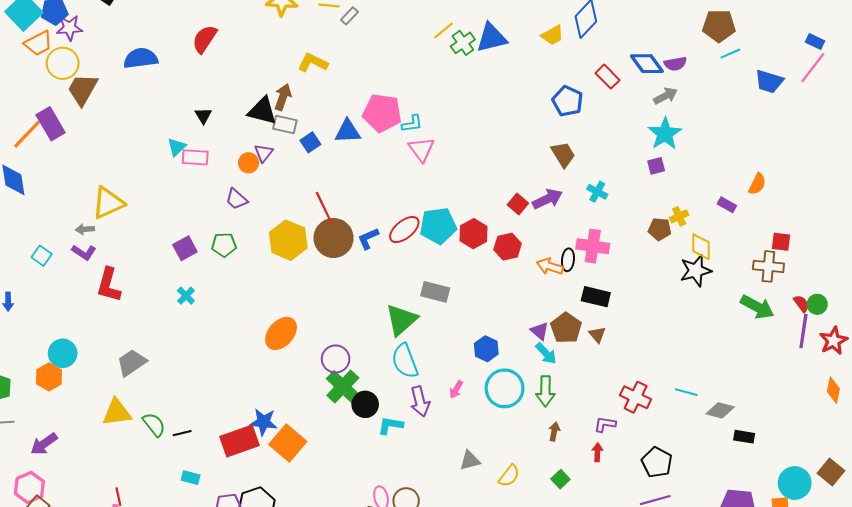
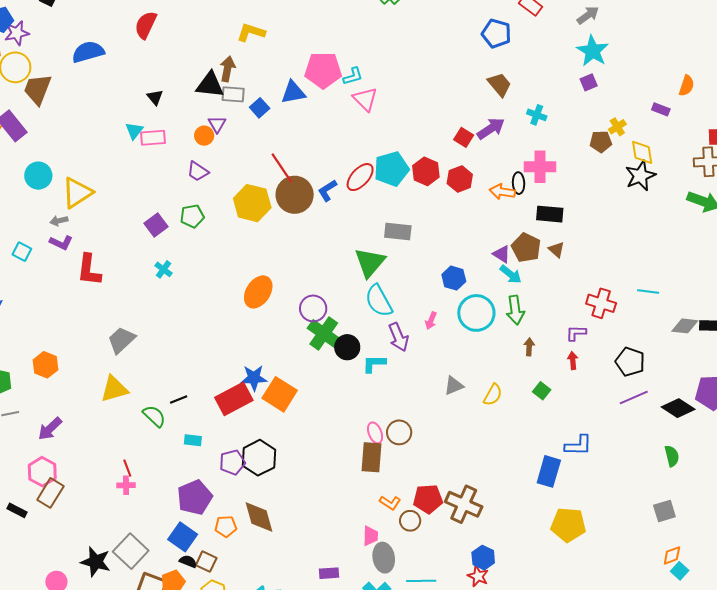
cyan circle: (63, 353) -> (38, 176), moved
gray diamond: (720, 410) -> (685, 326), moved
green semicircle: (154, 425) -> (154, 416), moved

